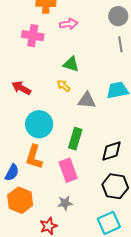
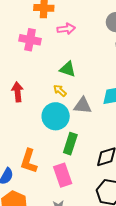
red arrow: (21, 88) -> (18, 92), turned 54
cyan circle: (39, 124) -> (56, 116), moved

